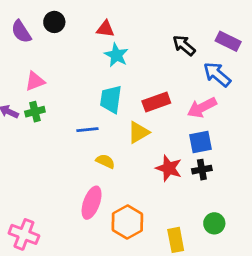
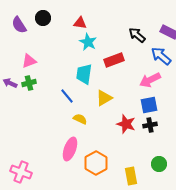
red rectangle: (156, 102) -> (114, 60), moved
blue line: (87, 130) -> (67, 96), turned 56

